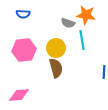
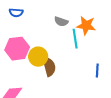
orange star: (86, 15) -> (86, 26), moved
yellow circle: (56, 48) -> (38, 57), moved

